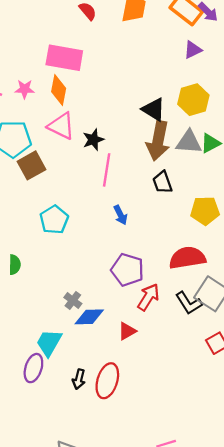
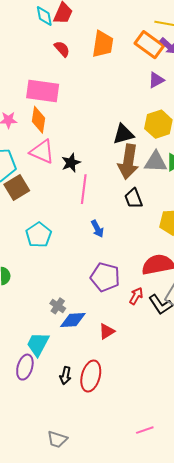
black triangle: (154, 110) -> (123, 134), turned -45
red arrow: (148, 297) -> (136, 296), moved, size x0.7

